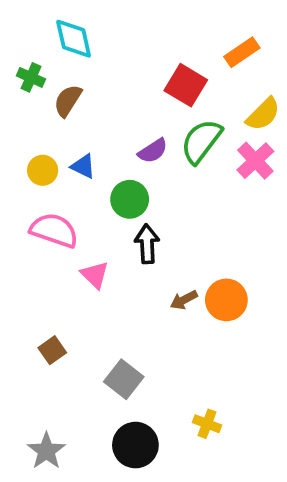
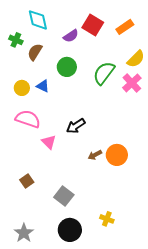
red square: (186, 85) -> (93, 25), moved
purple semicircle: (153, 151) -> (71, 36), moved
green circle: (130, 199) -> (67, 67), moved
black arrow: (147, 244) -> (76, 126), turned -120

